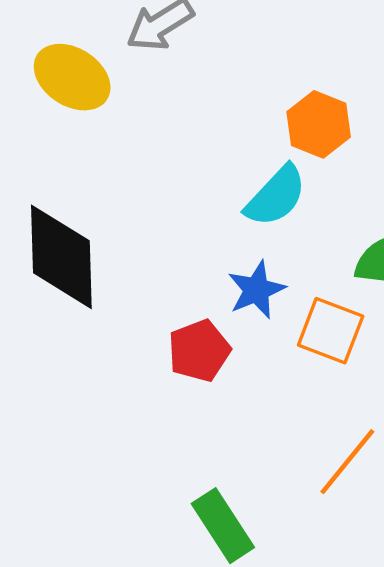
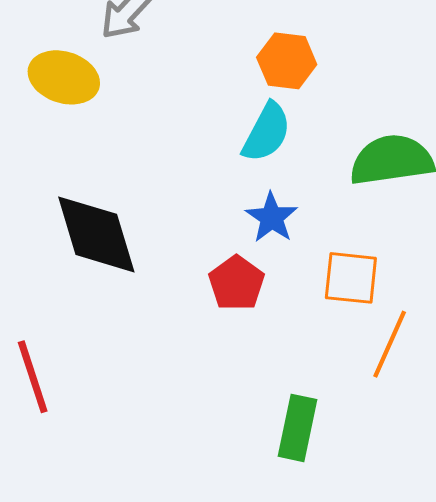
orange square: (331, 331) -> (351, 278), moved
green rectangle: (223, 526) -> (298, 428), turned 60

